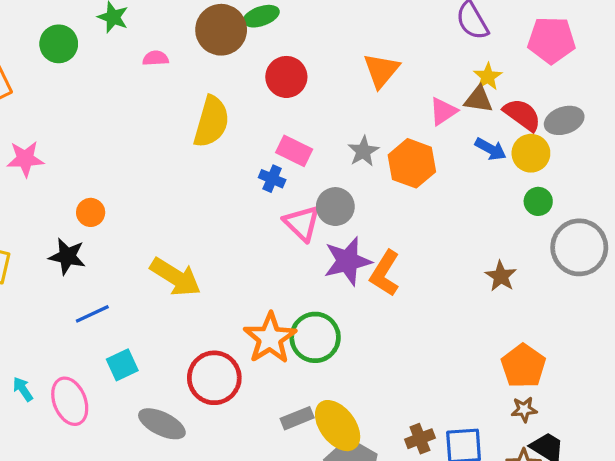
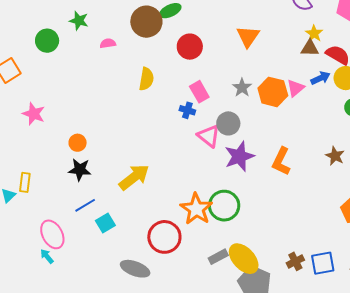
pink triangle: (443, 111) -> (296, 88), moved
yellow semicircle: (211, 122) -> (146, 79), size x0.7
blue arrow: (491, 149) -> (321, 78), turned -48
pink rectangle: (294, 151) -> (199, 92), turned 40
pink star: (25, 159) -> (34, 114), turned 30
black star: (67, 256) -> (80, 170), moved
orange L-shape: (385, 273) -> (281, 161), moved
yellow arrow: (175, 277) -> (134, 177), turned -64
cyan square: (122, 365) -> (105, 223), moved
pink ellipse: (70, 401) -> (52, 234), moved

